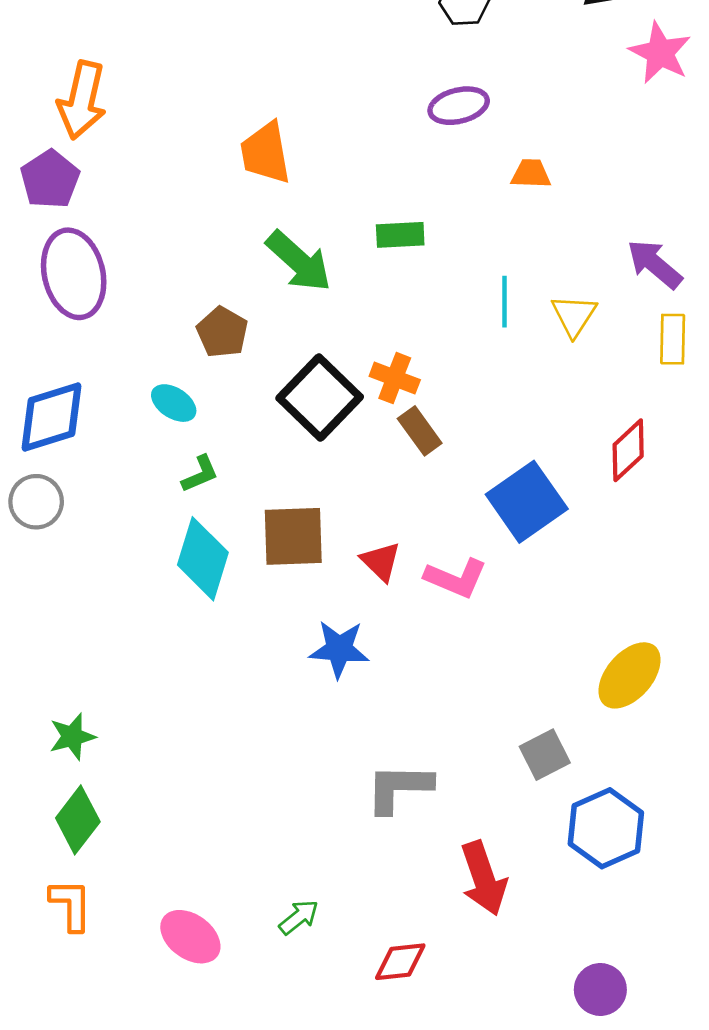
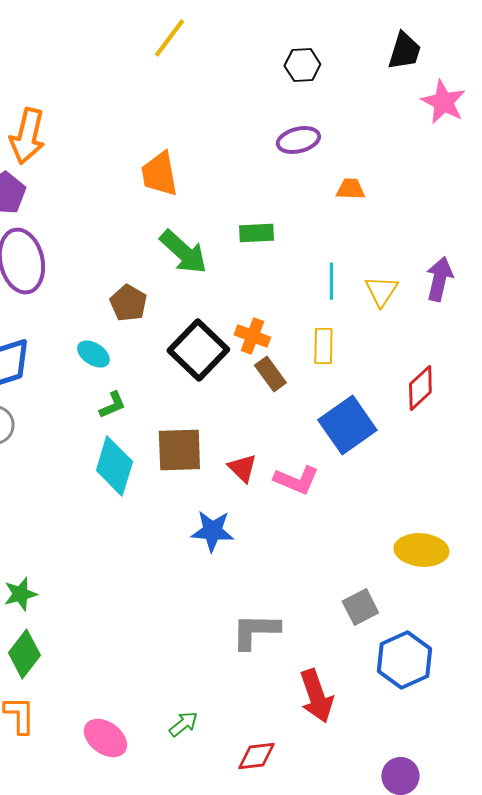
purple arrow: (655, 264) -> (439, 279), moved, turned 63
yellow rectangle: (673, 339) -> (323, 346), moved
yellow ellipse: (630, 675) -> (421, 550), turned 54

